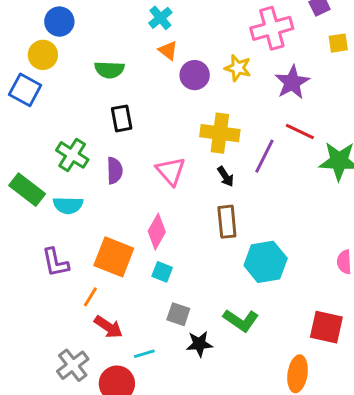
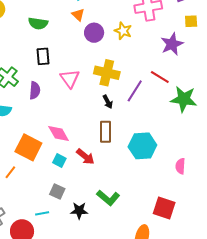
purple star: (292, 82) -> (172, 44), moved
pink triangle: (171, 171) -> (70, 79), moved
pink diamond: (157, 232) -> (59, 133), turned -65
cyan hexagon: (266, 262) -> (142, 146), moved
gray square: (178, 314) -> (57, 191), moved
red arrow: (108, 327) -> (85, 157), moved

